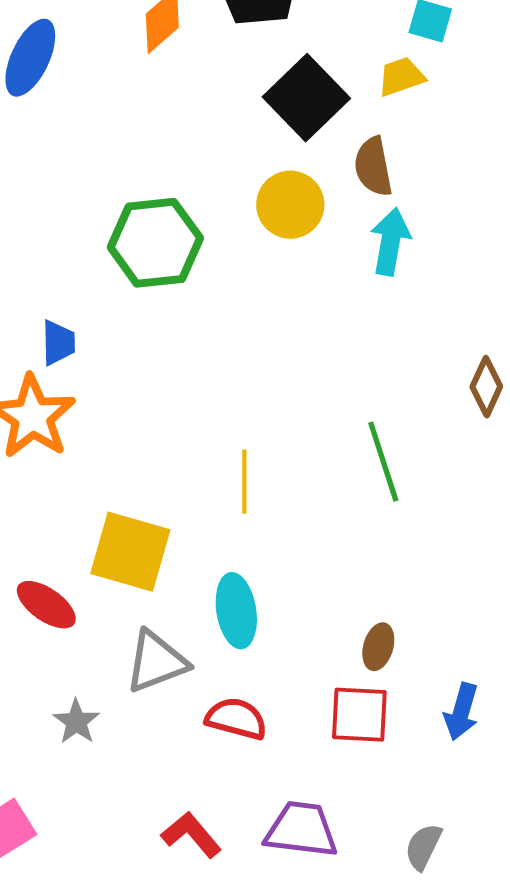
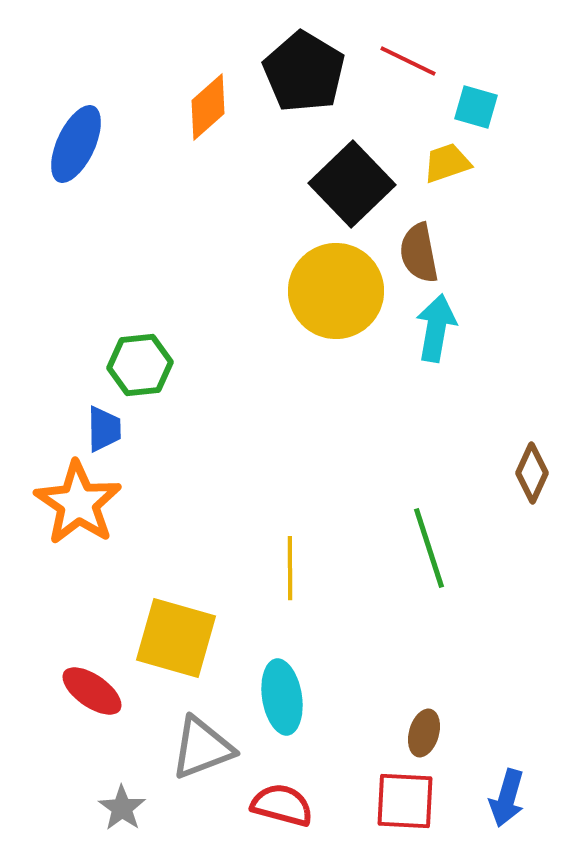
yellow circle: (290, 205) -> (336, 291), size x1.4
green hexagon: (155, 243) -> (140, 365), moved, size x0.7

